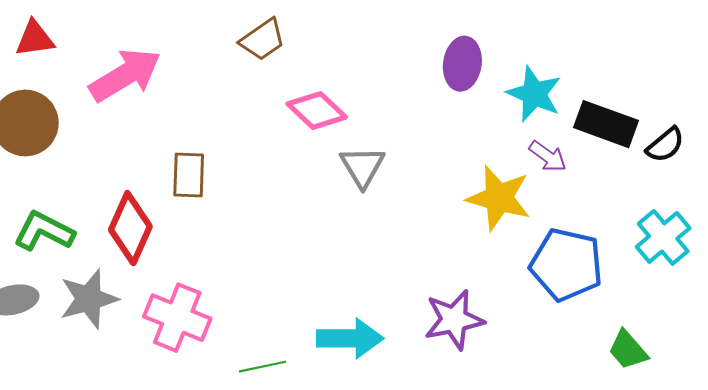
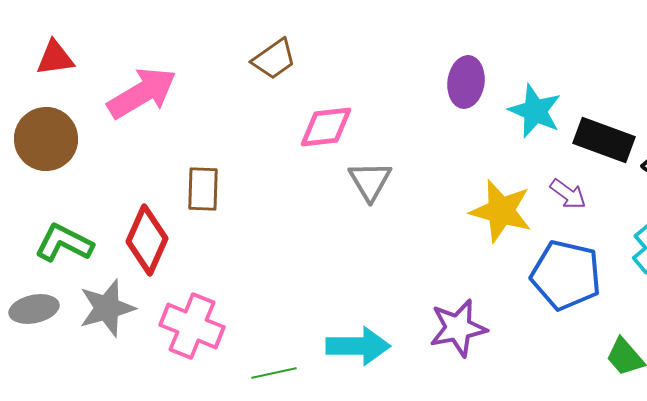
pink diamond: (317, 111) -> (326, 127), turned -50
purple arrow: (548, 156) -> (568, 194), moved

